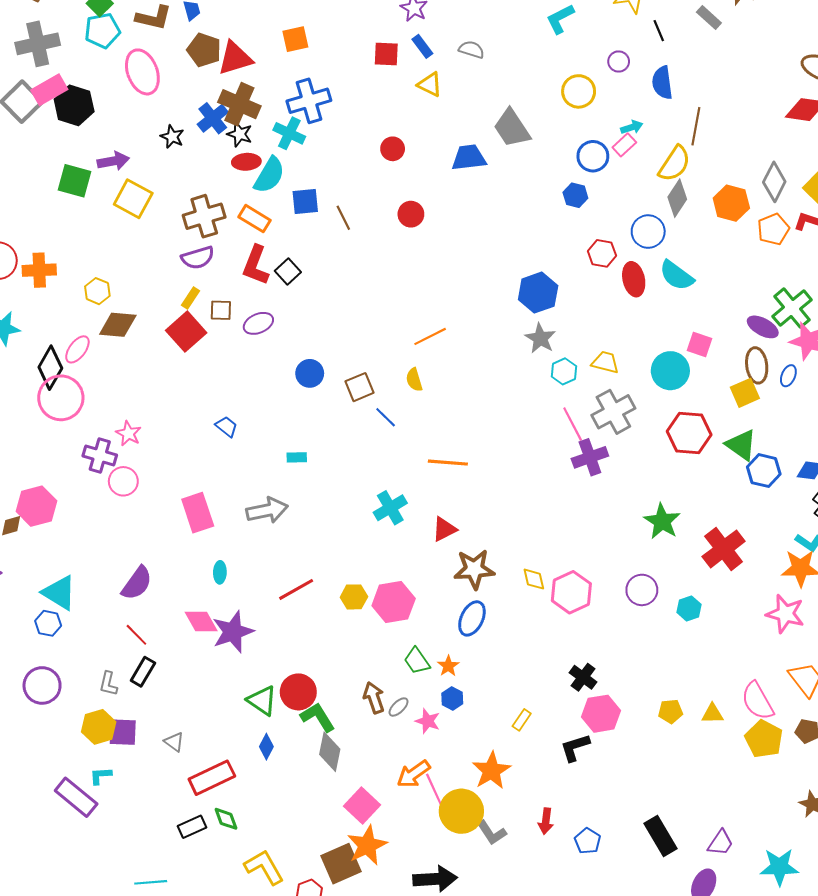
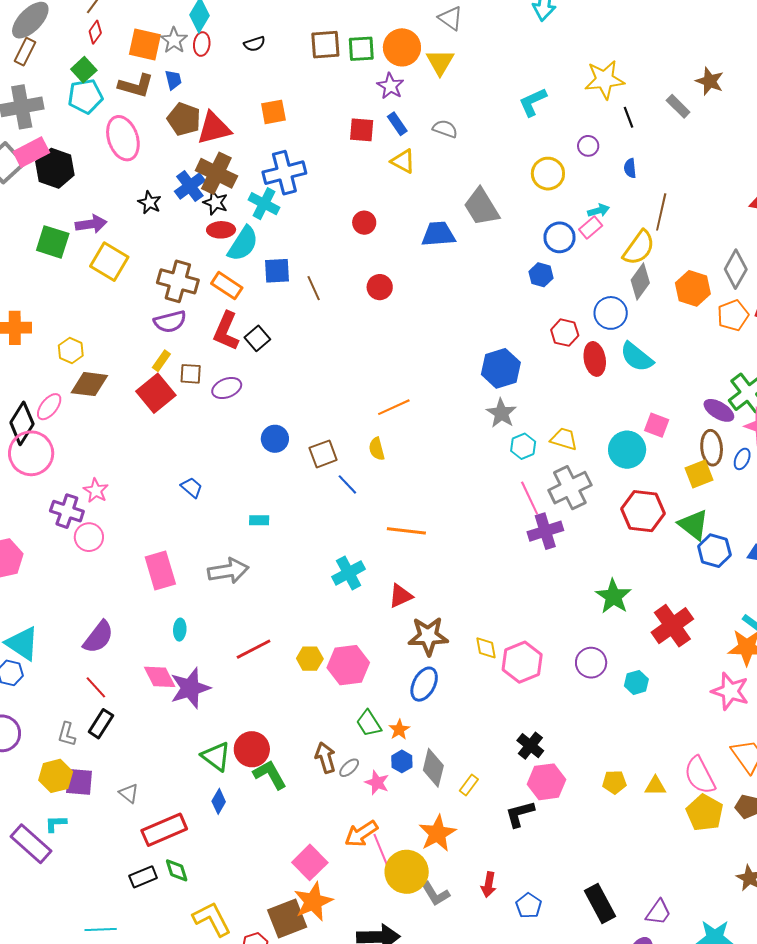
blue semicircle: (662, 83) -> (630, 168), size x0.6
brown cross: (204, 216) -> (178, 281), turned 30
gray diamond: (330, 752) -> (433, 768), moved

